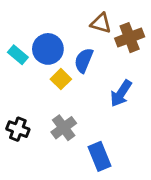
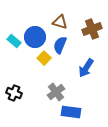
brown triangle: (101, 23) -> (60, 22), moved
gray cross: (64, 128) -> (56, 92), moved
blue rectangle: (99, 156) -> (71, 112), turned -60

